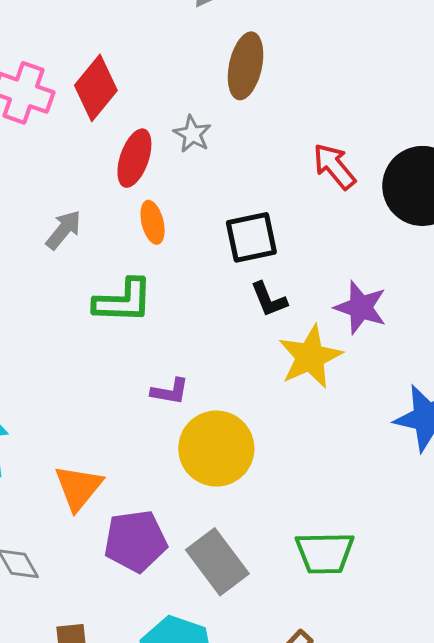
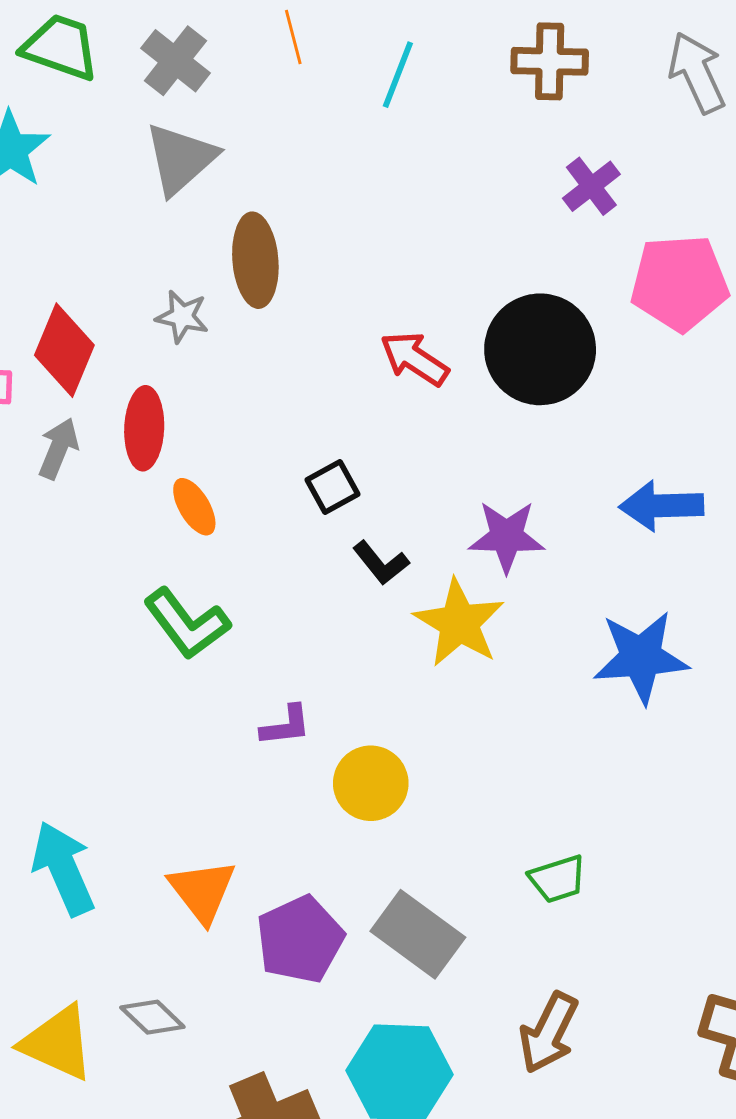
gray star: (192, 134) -> (182, 317), moved
gray arrow: (64, 230) -> (58, 448), moved
black square: (251, 237) -> (332, 487), size x0.7
green L-shape: (123, 301) -> (187, 624), turned 68
yellow circle: (216, 449) -> (371, 783), size x0.7
green trapezoid: (325, 553) -> (558, 879), size x0.7

